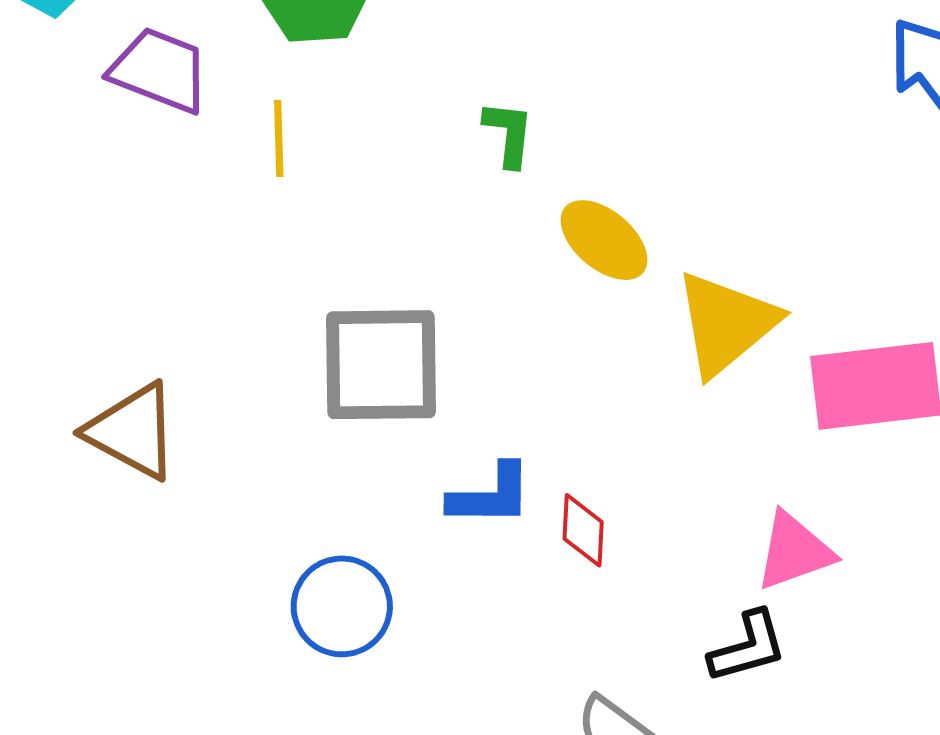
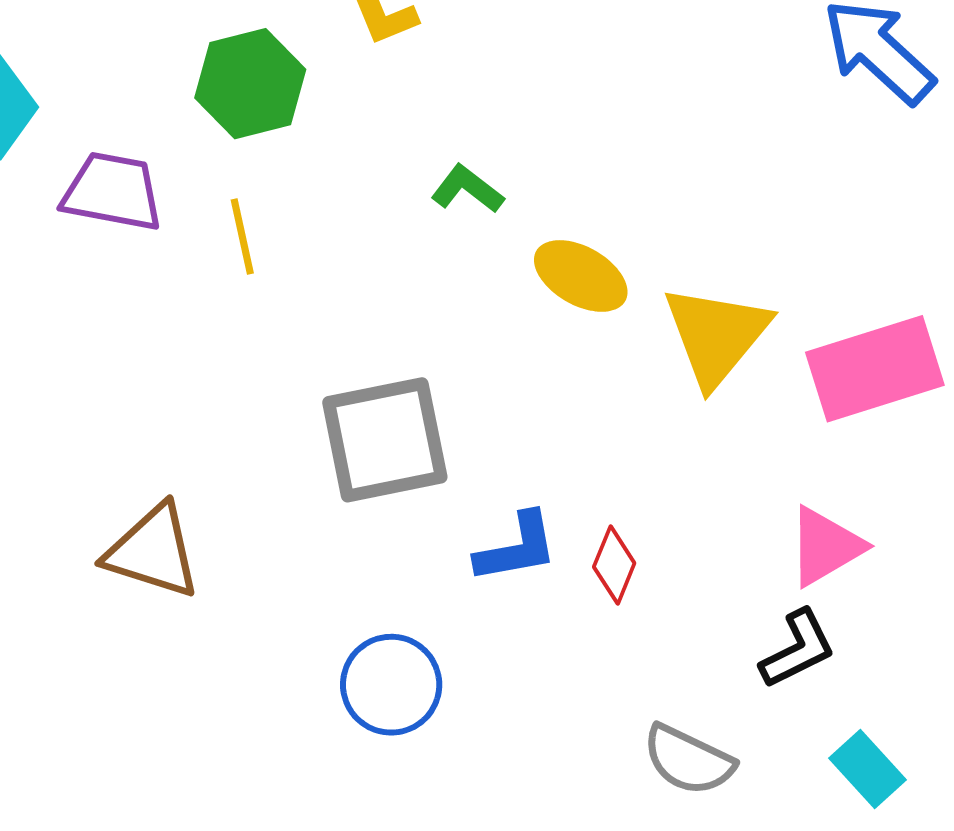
green L-shape: (509, 134) -> (467, 189), turned -48
red diamond: (583, 530) -> (614, 565), turned 30

